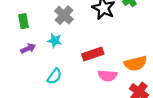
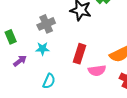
gray cross: (64, 15) -> (46, 24), turned 36
red rectangle: (93, 54) -> (80, 54), turned -42

